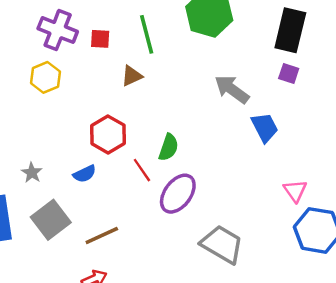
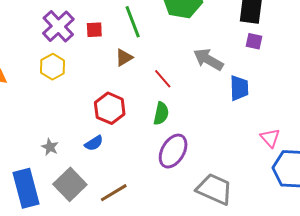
purple cross: (58, 30) -> (58, 26), turned 32
blue trapezoid: (265, 127) -> (239, 88), turned 32
red line: (142, 170) -> (163, 79), moved

